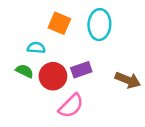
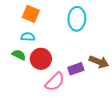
orange square: (59, 23) -> (31, 14), moved
purple rectangle: (81, 70) -> (76, 69), moved

